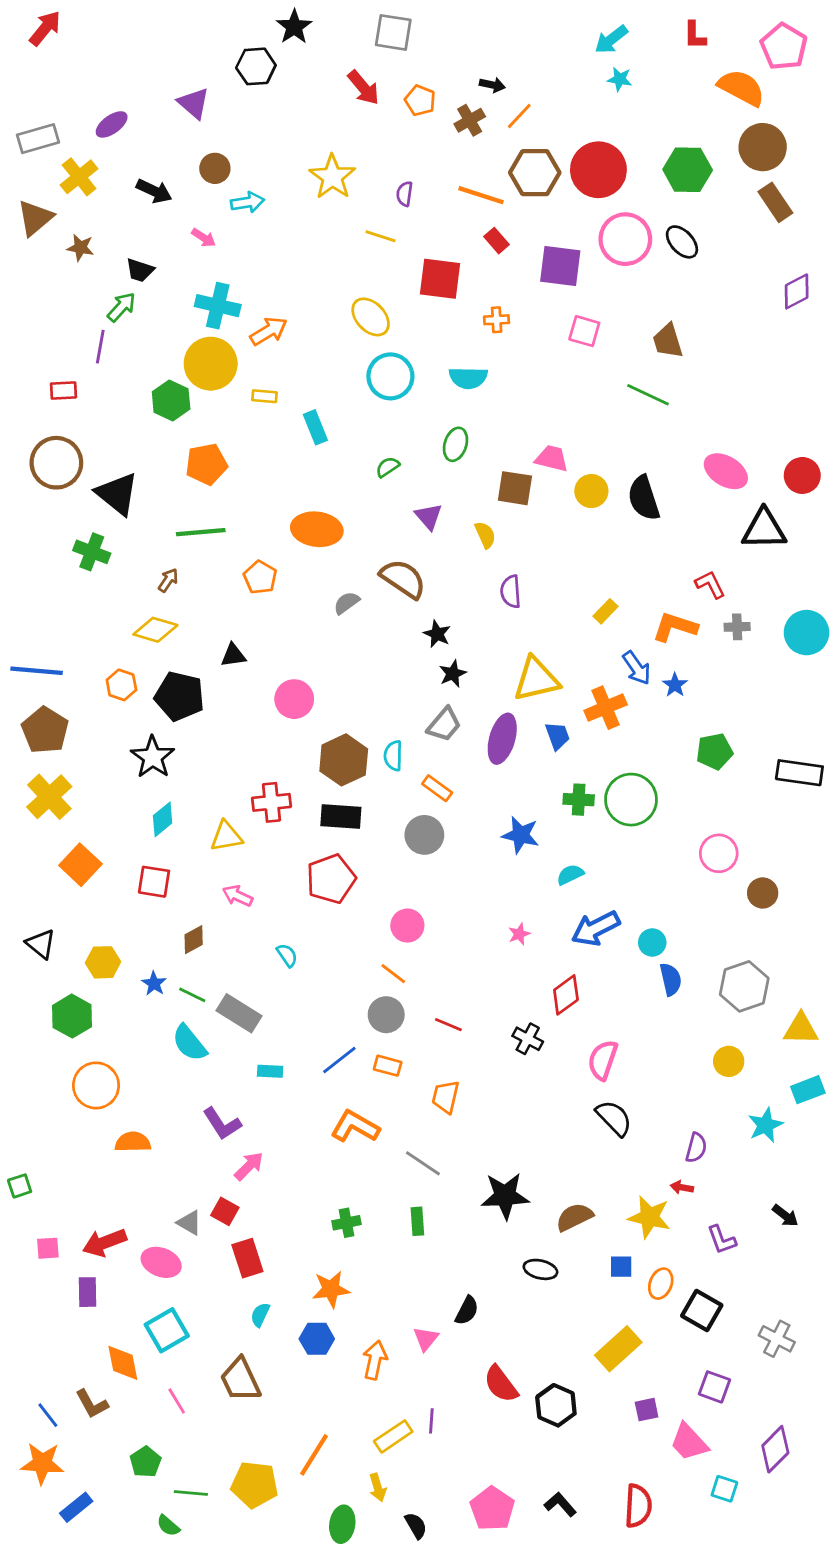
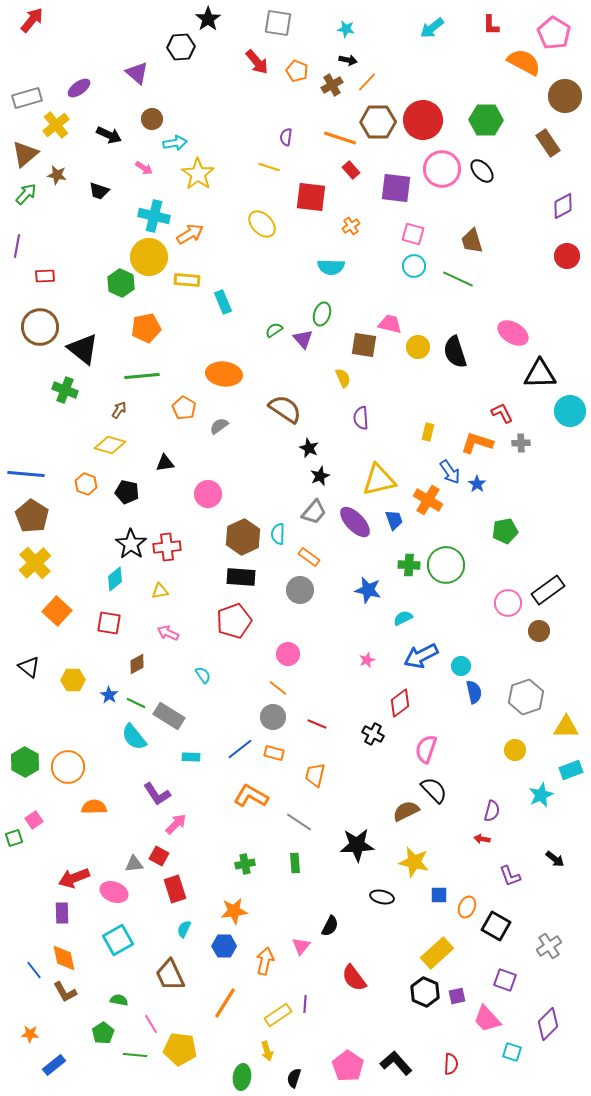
cyan star: (620, 79) -> (346, 29), moved
brown circle: (763, 147) -> (565, 96), moved
yellow star: (332, 177) -> (198, 174), moved
green arrow: (121, 307) -> (26, 194), moved
orange cross: (497, 320) -> (351, 226), turned -30
purple line: (100, 347) -> (17, 246), moved
cyan circle: (390, 376) -> (414, 266), moved, size x0.7
yellow rectangle: (264, 396) -> (187, 280), size x1.4
red circle: (802, 475) -> (567, 256), moved
purple triangle: (429, 517) -> (303, 339), moved
gray semicircle: (347, 603) -> (219, 426), moved
yellow rectangle: (606, 611) -> (428, 432), turned -30
cyan circle: (806, 633) -> (570, 411), moved
black pentagon: (180, 696) -> (127, 492), size x0.7
orange cross: (606, 708) -> (428, 500), turned -36
purple ellipse: (502, 739) -> (355, 522), turned -60
black star: (153, 757) -> (131, 544), moved
black rectangle: (799, 773) -> (548, 590), moved, turned -44
red cross: (272, 802) -> (167, 547), moved
yellow triangle: (226, 836) -> (160, 591), size x0.7
green hexagon: (72, 1016) -> (25, 762), moved
brown semicircle: (574, 1217) -> (406, 811), moved
yellow star: (649, 1217) -> (414, 862), moved
gray triangle: (189, 1223) -> (134, 864), turned -36
pink square: (48, 1248) -> (34, 820), moved, turned -30
gray cross: (777, 1339) -> (549, 946), turned 30
orange diamond: (123, 1363) -> (64, 958), moved
pink line: (177, 1401) -> (151, 1024), moved
black hexagon: (556, 1405) -> (425, 992), moved
blue line: (48, 1415) -> (34, 970), moved
orange line: (314, 1455) -> (225, 1003), moved
orange star: (42, 1463) -> (30, 1034), size x0.6
black L-shape: (560, 1504) -> (396, 1063), size x1.4
red semicircle: (638, 1506) -> (451, 1064), size x0.7
green semicircle: (168, 1526) -> (119, 1000), moved, turned 150
black semicircle: (416, 1526) -> (294, 1078), turned -132

